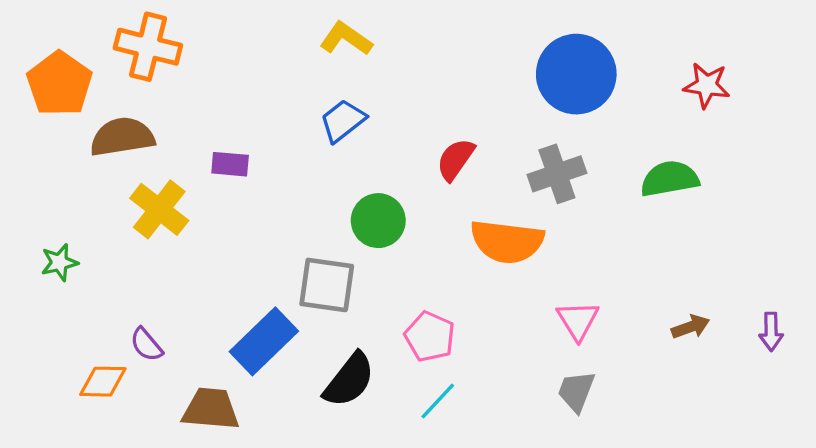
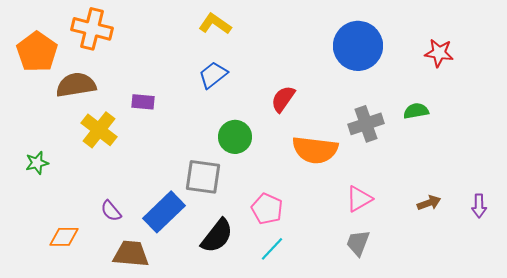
gray cross: (557, 174) -> (366, 124), moved
green semicircle: (670, 179) -> (416, 111), size x0.7
pink triangle: (578, 320) -> (359, 199), turned 32
purple semicircle: (146, 345) -> (111, 211), moved

